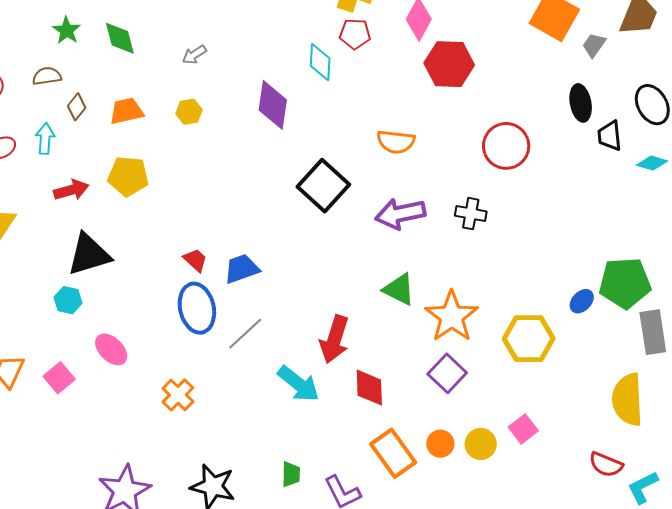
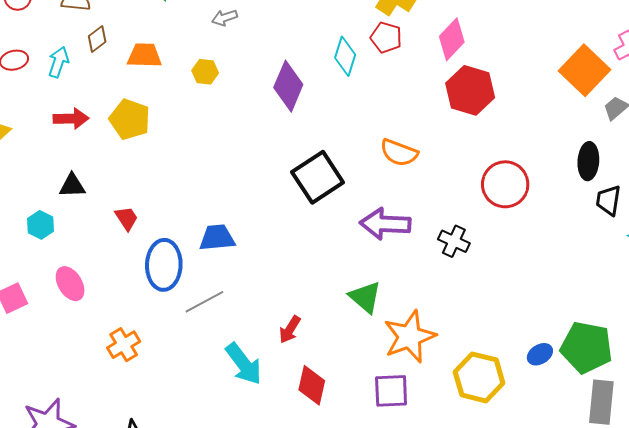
black triangle: (89, 254) -> (72, 186), size x0.6
red trapezoid: (195, 260) -> (127, 218), moved
red arrow: (334, 339) -> (290, 330), size x0.6
purple square: (447, 373) -> (391, 391), turned 30

